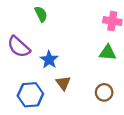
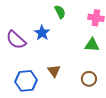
green semicircle: (41, 14) -> (60, 12), moved
blue star: (49, 60) -> (42, 33), moved

